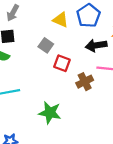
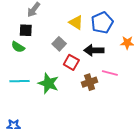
black arrow: (96, 45) -> (94, 50), moved
green star: (50, 113) -> (48, 83), moved

